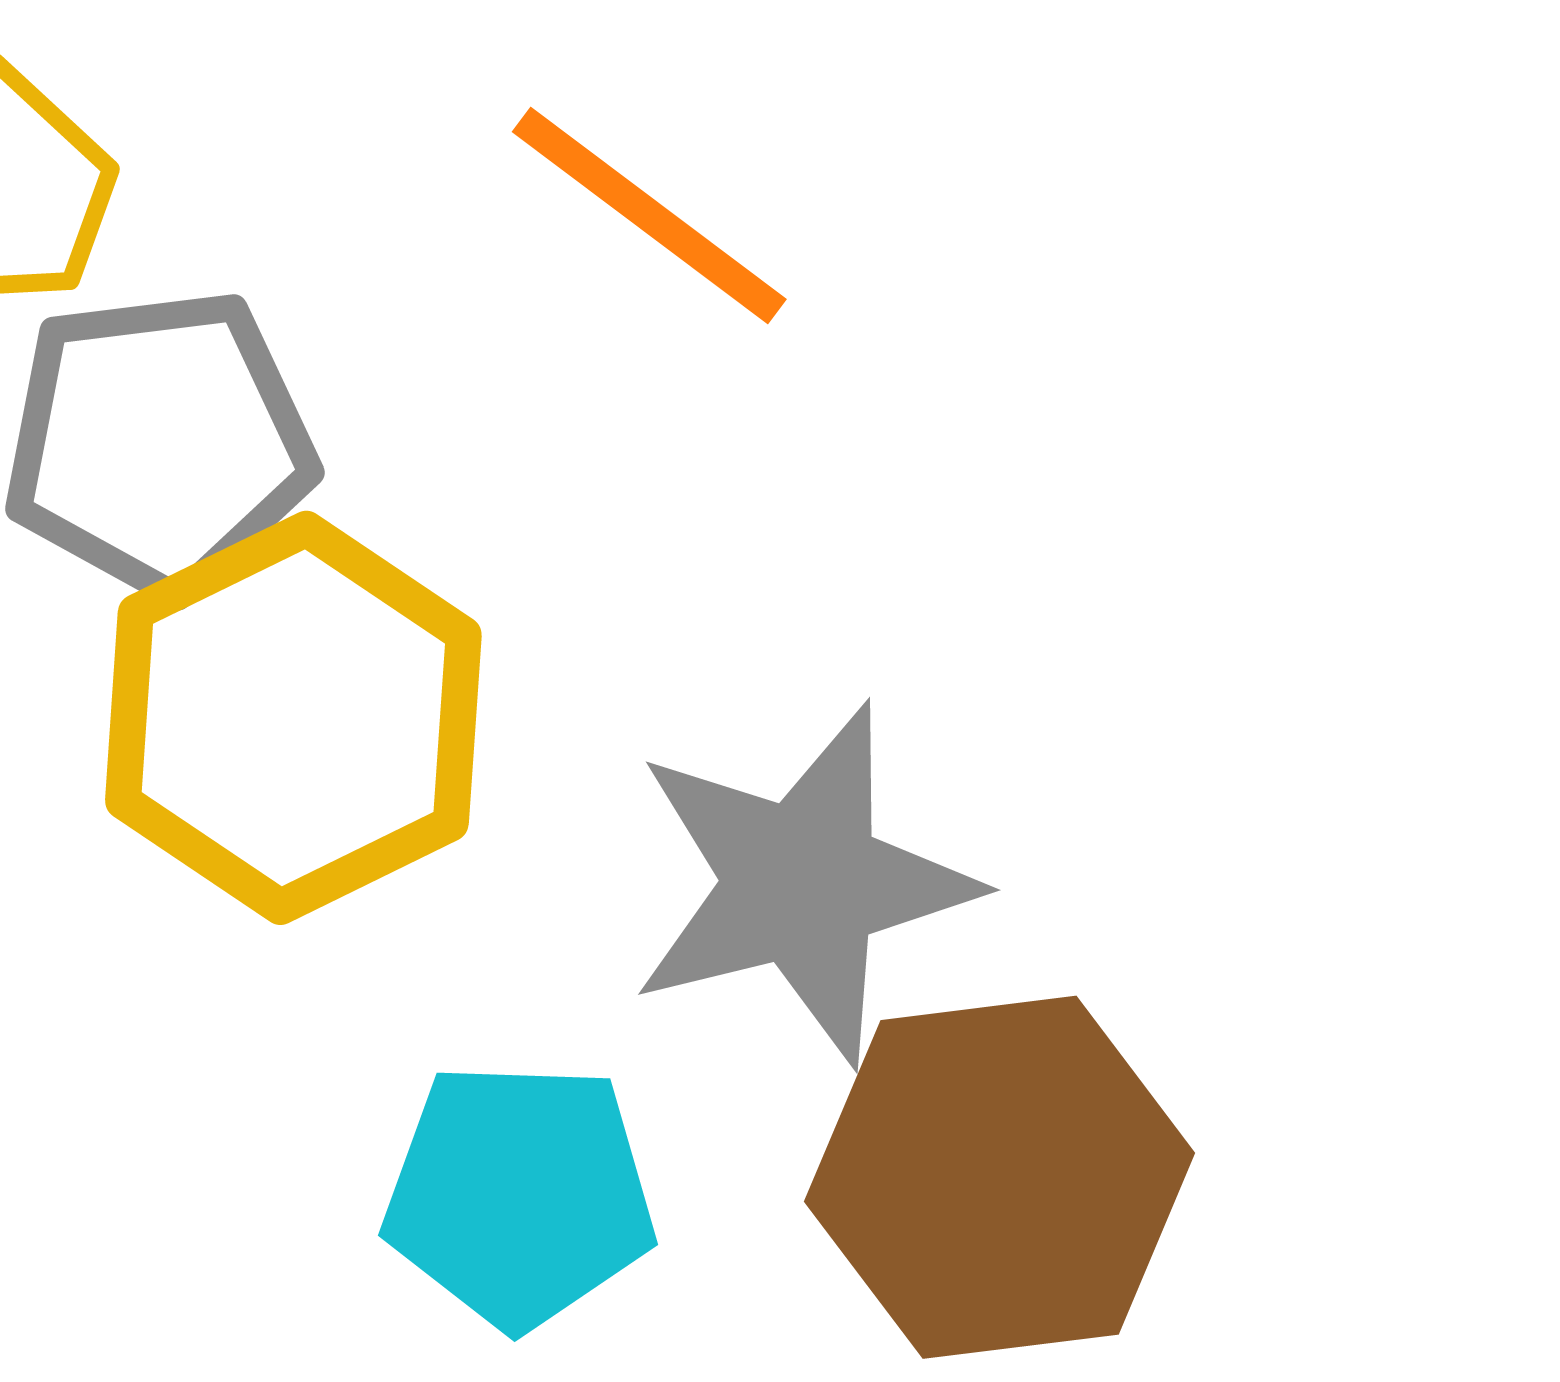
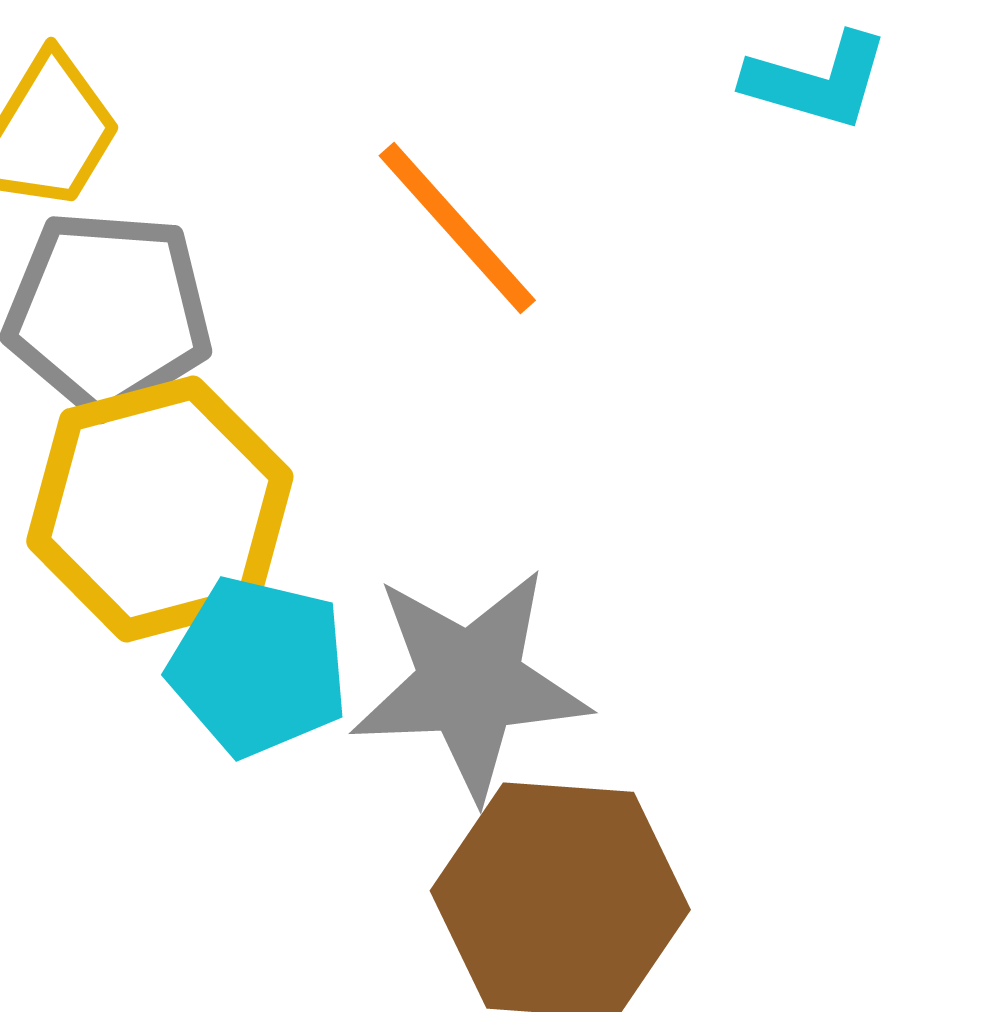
cyan pentagon: (520, 1195) -> (259, 667), moved

